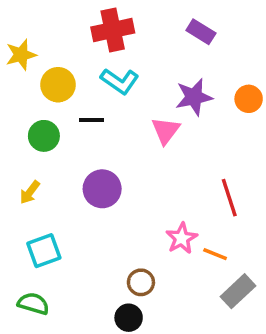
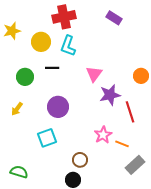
cyan L-shape: (120, 81) -> (68, 46), turned 75
yellow circle: (58, 85) -> (41, 42), moved
purple star: (194, 97) -> (110, 95), moved
orange circle: (249, 99) -> (141, 76), moved
cyan square: (44, 251) -> (47, 138), moved

